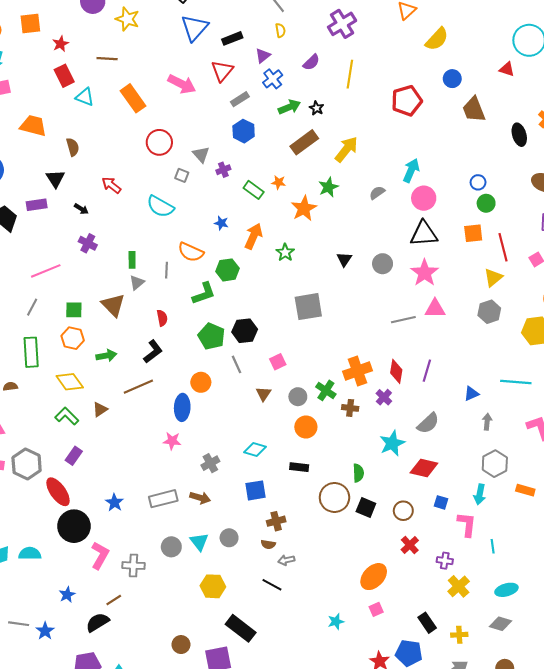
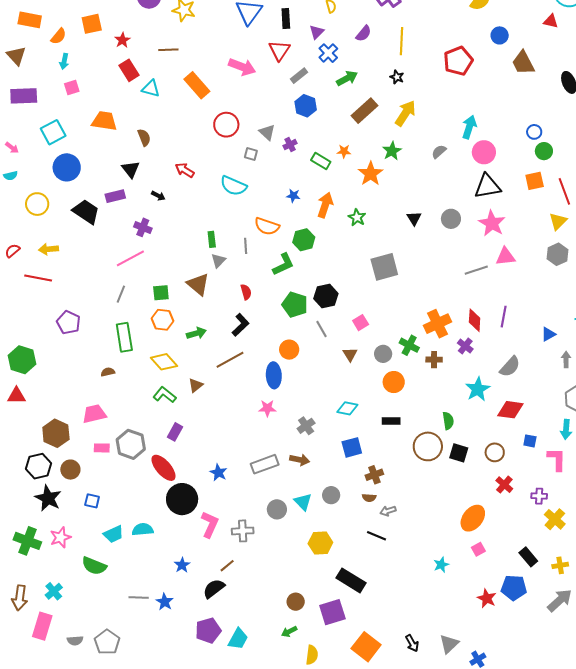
black rectangle: (232, 38) -> (286, 18), turned -66
black star: (317, 108) -> (397, 77), moved
purple cross: (88, 243) -> (143, 227), moved

